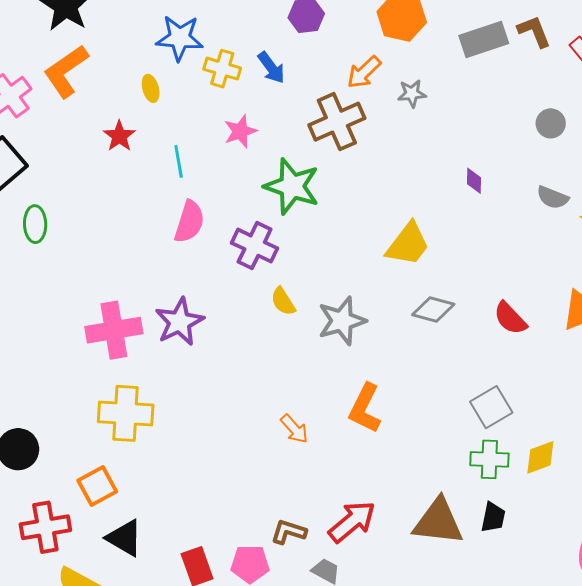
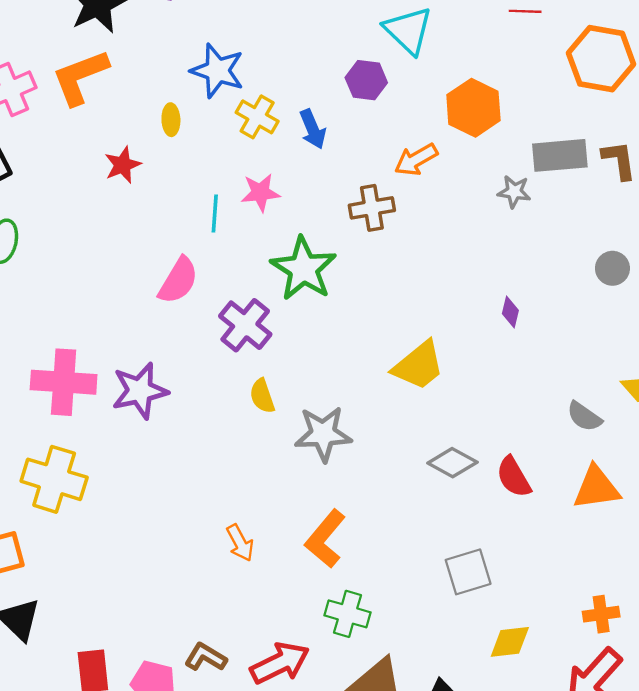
gray star: (412, 93) -> (514, 192), moved
brown cross: (337, 122) -> (372, 208), size x0.7
cyan line: (179, 161) -> (215, 214), moved
gray semicircle: (553, 198) -> (584, 416), moved
gray diamond: (433, 309) -> (452, 463), moved
green cross: (489, 459) -> (347, 614), moved

